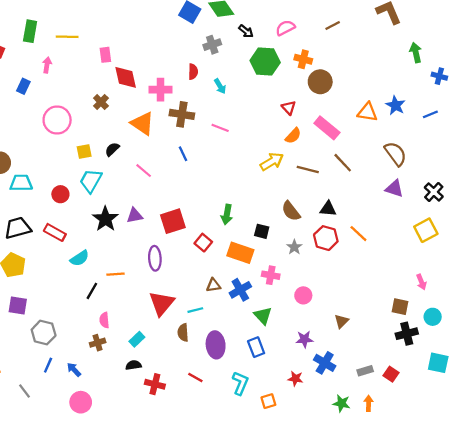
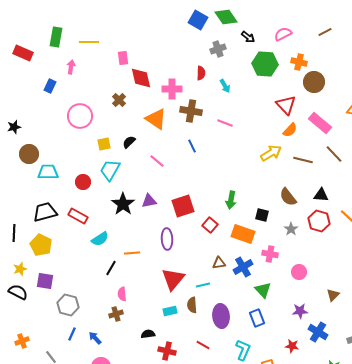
red triangle: (289, 108) -> (286, 105), size x1.5
cyan rectangle: (137, 339) -> (170, 311), moved, turned 32

